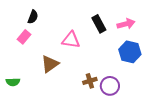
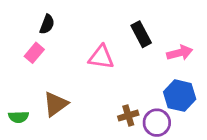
pink arrow: (126, 24) -> (180, 53), moved
blue hexagon: (130, 52) -> (180, 96), moved
brown triangle: (50, 64) -> (56, 104), moved

